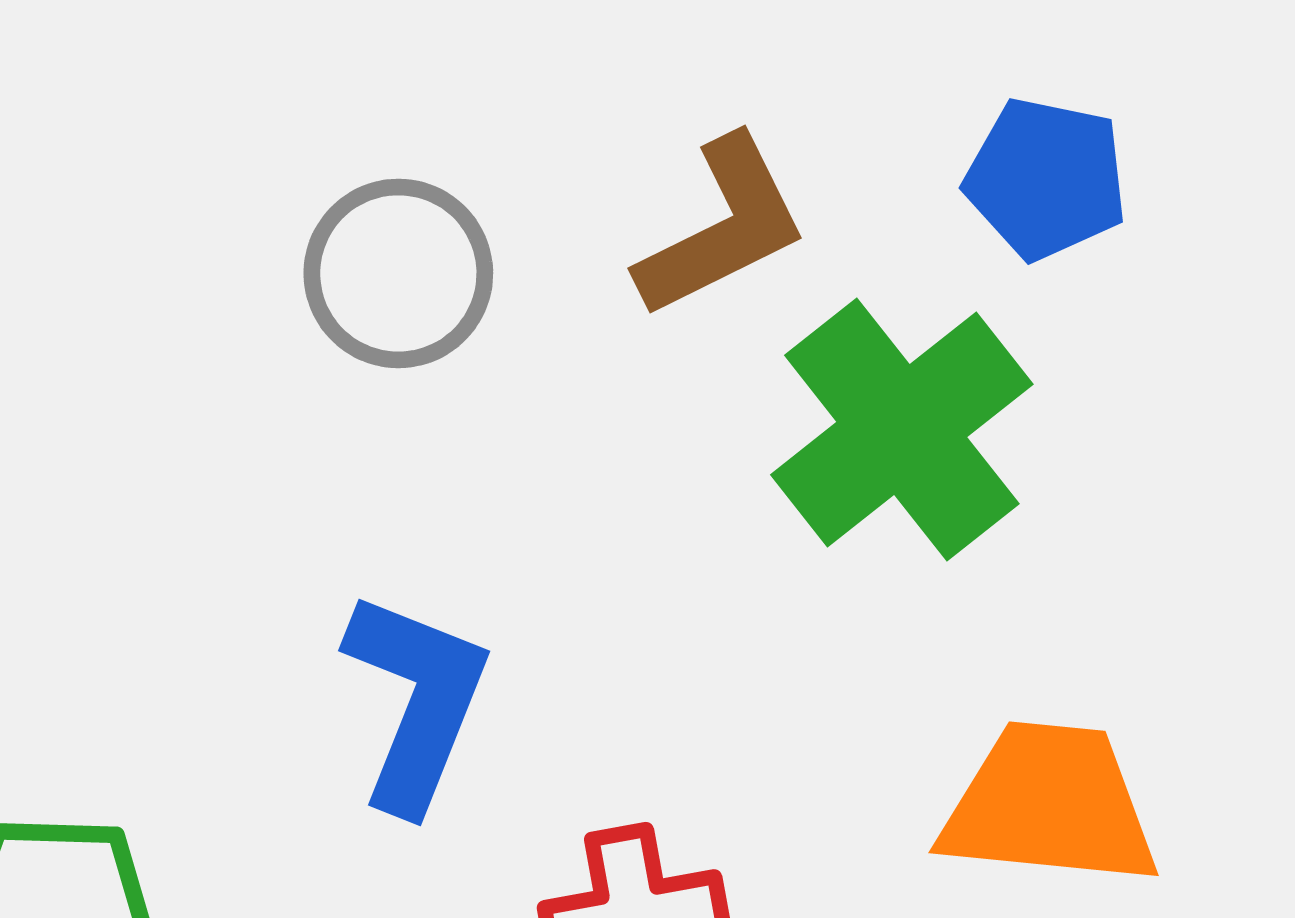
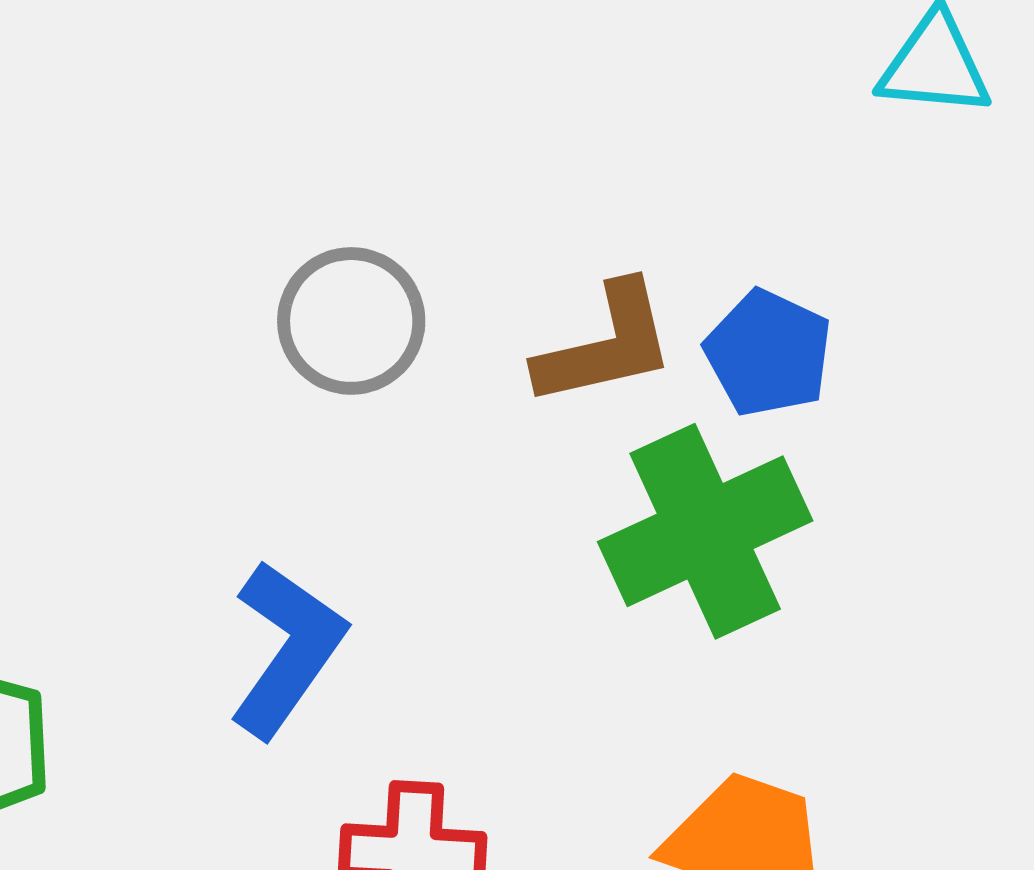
blue pentagon: (1046, 179) -> (768, 353), moved

